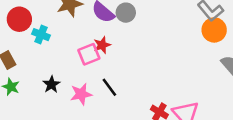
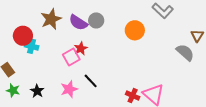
red circle: (19, 19) -> (23, 36), moved
orange circle: (214, 30) -> (135, 30), moved
black star: (51, 84) -> (37, 91), moved

